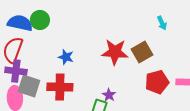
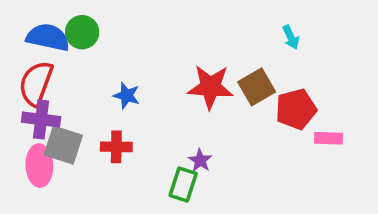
red pentagon: (157, 82) -> (296, 109), moved
red cross: (60, 87) -> (116, 147), size x0.7

